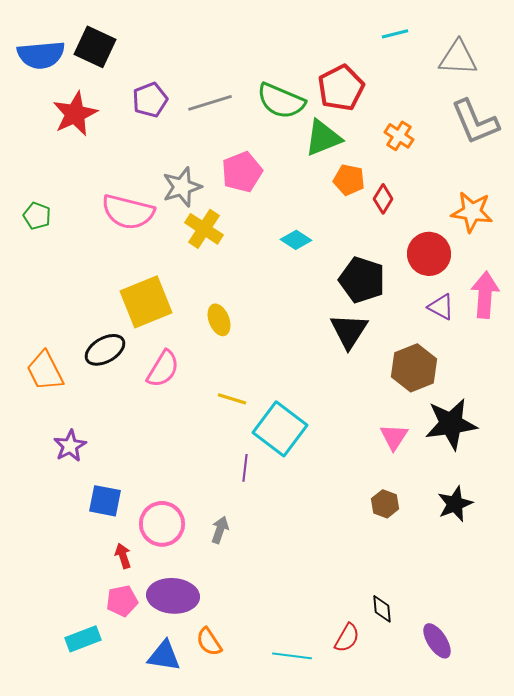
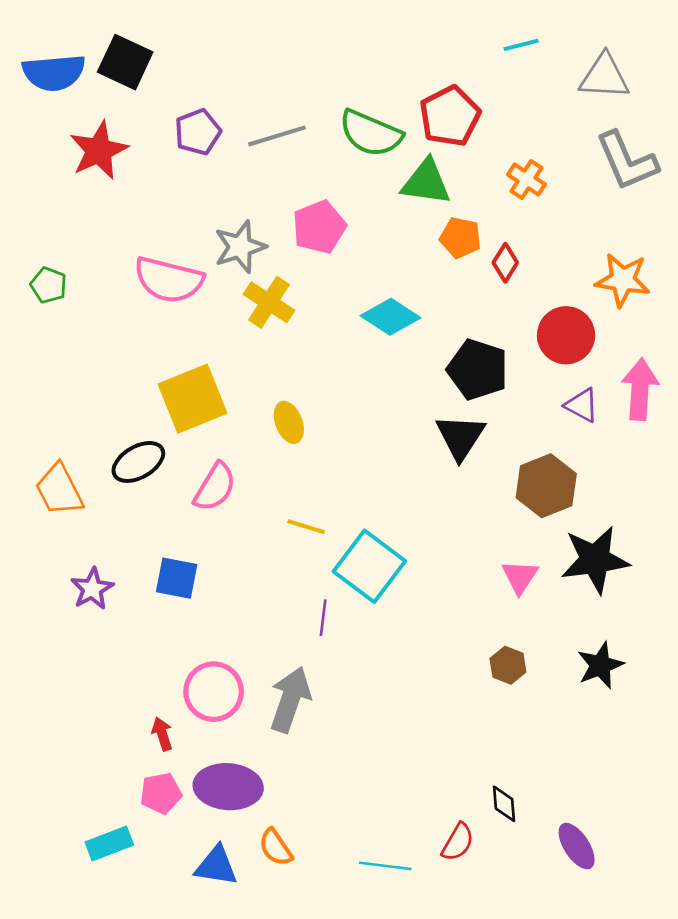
green triangle: (323, 138) -> (426, 182), turned 30
cyan diamond: (296, 240) -> (390, 317), size x1.4
blue square: (105, 501) -> (177, 578), moved
gray arrow: (220, 530) -> (290, 700), size x1.8

